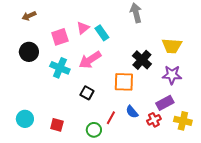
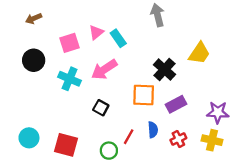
yellow trapezoid: (172, 46) -> (199, 53), turned -60
purple star: (172, 75) -> (218, 112), moved
purple rectangle: (165, 103) -> (176, 104), moved
blue semicircle: (132, 112) -> (153, 130), turned -144
red square: (57, 125) -> (66, 145), size x1.5

